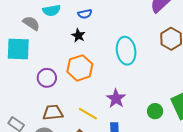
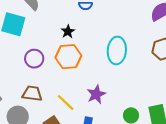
black star: (78, 35) -> (68, 32), moved

